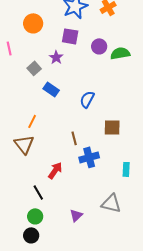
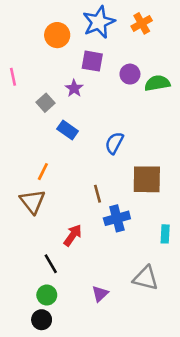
orange circle: (33, 23) -> (57, 35), moved
brown square: (112, 127) -> (147, 179), size x1.4

